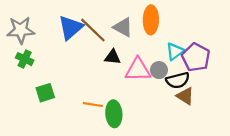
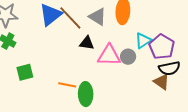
black semicircle: (178, 80) -> (169, 68), moved
brown triangle: (185, 96) -> (162, 82), moved

